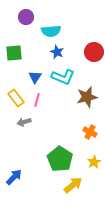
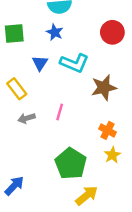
blue star: (57, 52) -> (55, 32), moved
pink line: (37, 100) -> (60, 112), moved
yellow star: (94, 162) -> (112, 155), moved

